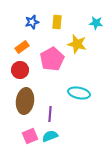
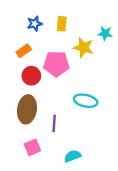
cyan star: (96, 23) -> (105, 33), moved
pink pentagon: (52, 59) -> (56, 64), turned 30
red circle: (20, 70) -> (31, 76), moved
cyan semicircle: (50, 136) -> (73, 156), moved

